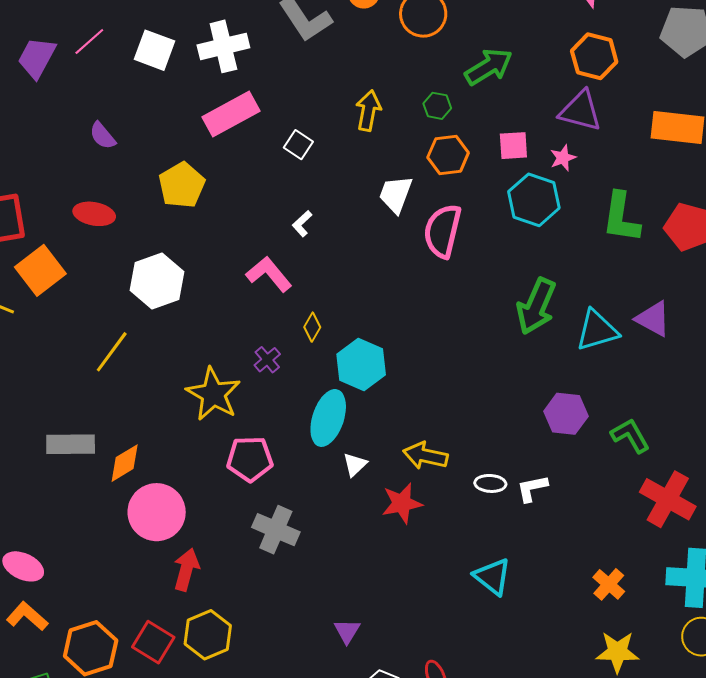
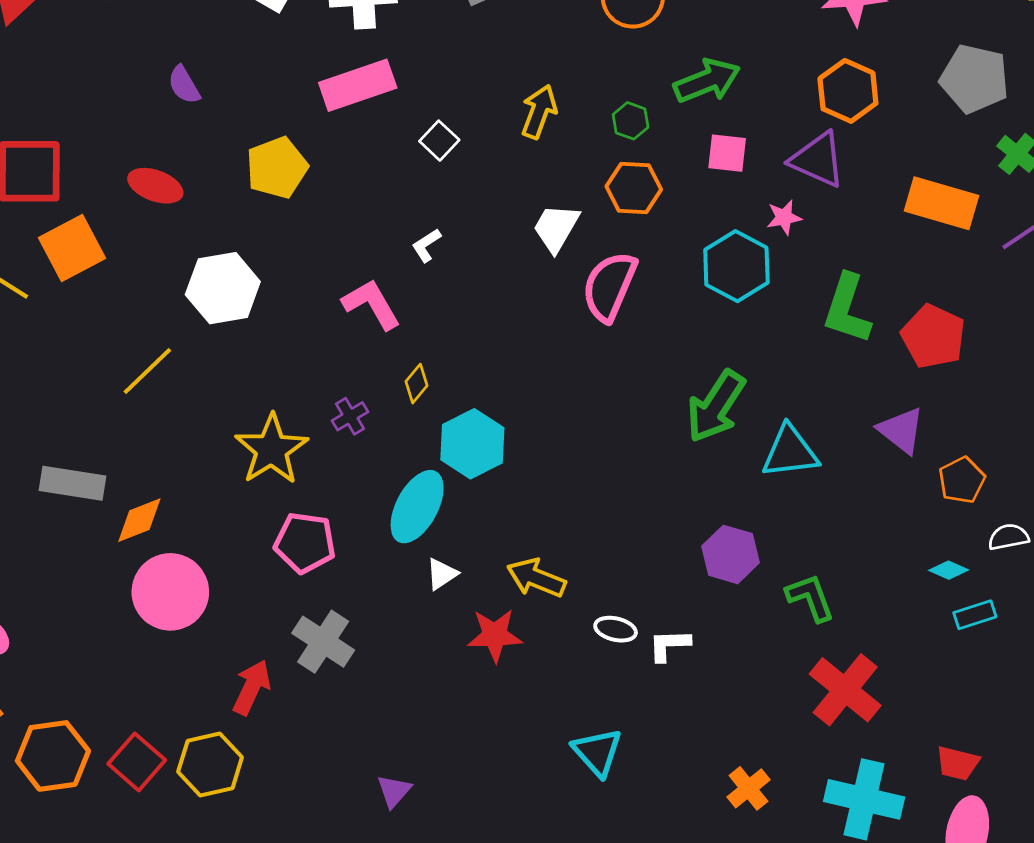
pink square: (513, 146) -> (727, 153), moved
purple triangle: (653, 319) -> (901, 430), moved
red arrow: (186, 570) -> (252, 687), moved

